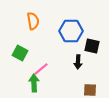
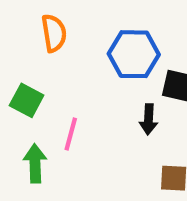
pink line: (41, 69) -> (71, 134), turned -35
green arrow: (34, 83) -> (35, 163), moved

